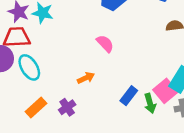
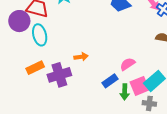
pink semicircle: (105, 44) -> (127, 64), moved, turned -98
purple cross: (67, 107) -> (59, 75), size x1.6

